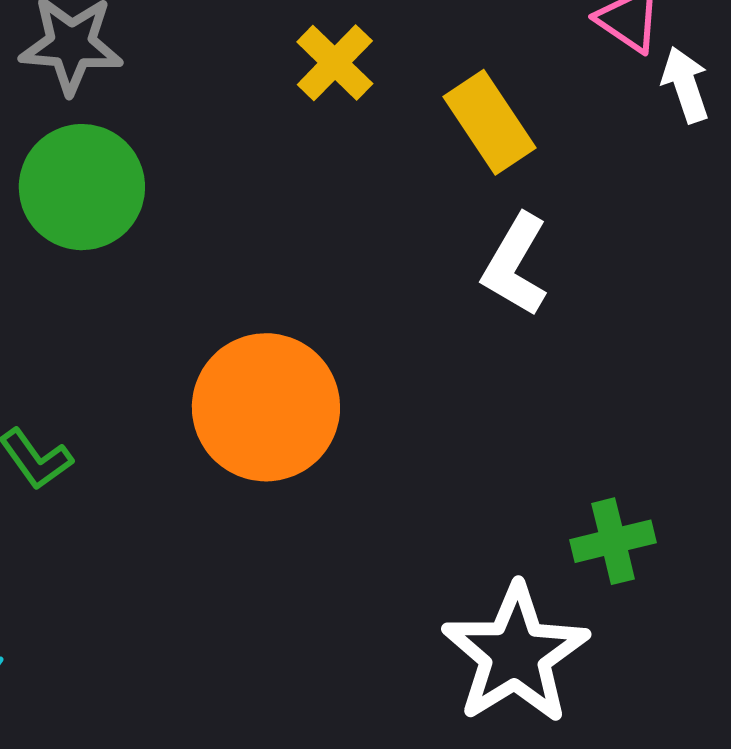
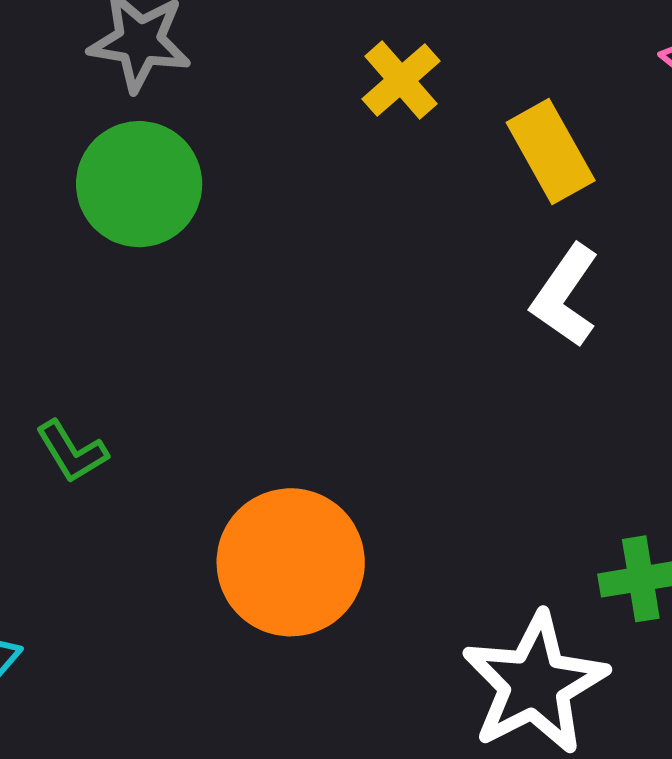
orange circle: (266, 407) -> (291, 562), moved

